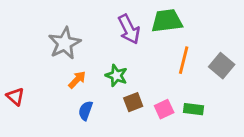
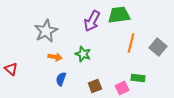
purple arrow: (129, 29) -> (92, 21), turned 55
orange arrow: (77, 80) -> (55, 57), turned 56
brown square: (133, 102) -> (95, 86), moved
pink square: (164, 109) -> (122, 88), moved

